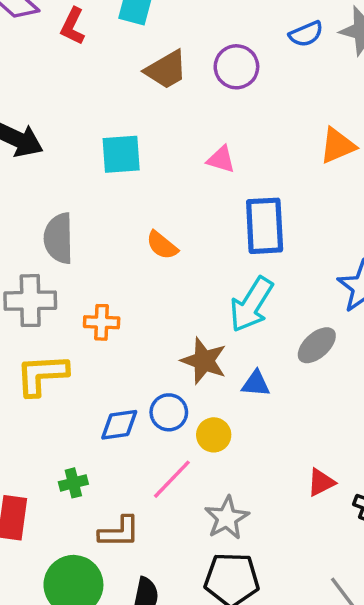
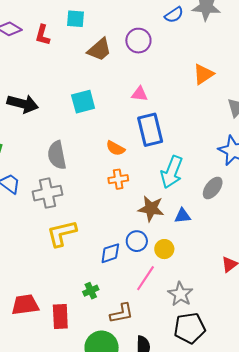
blue rectangle: (265, 226) -> (150, 130), moved
orange cross: (102, 322) -> (118, 179), moved

